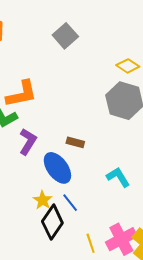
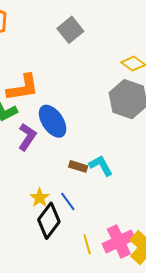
brown rectangle: (75, 142) -> (78, 166), moved
blue ellipse: (57, 168) -> (53, 121), moved
cyan L-shape: (118, 177) -> (101, 166), moved

